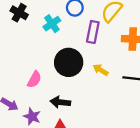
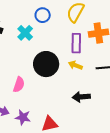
purple rectangle: (93, 32) -> (76, 43), moved
black arrow: (60, 102) -> (81, 97), moved

